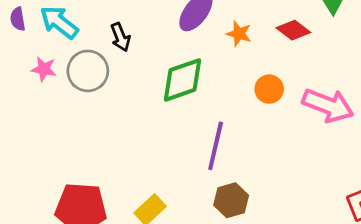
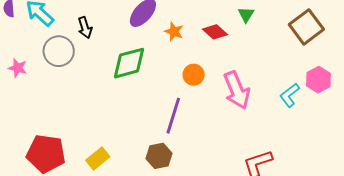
pink star: (44, 69) -> (18, 68), moved
pink arrow: (328, 105) -> (237, 90), turned 42
purple line: (216, 146) -> (173, 116), moved

